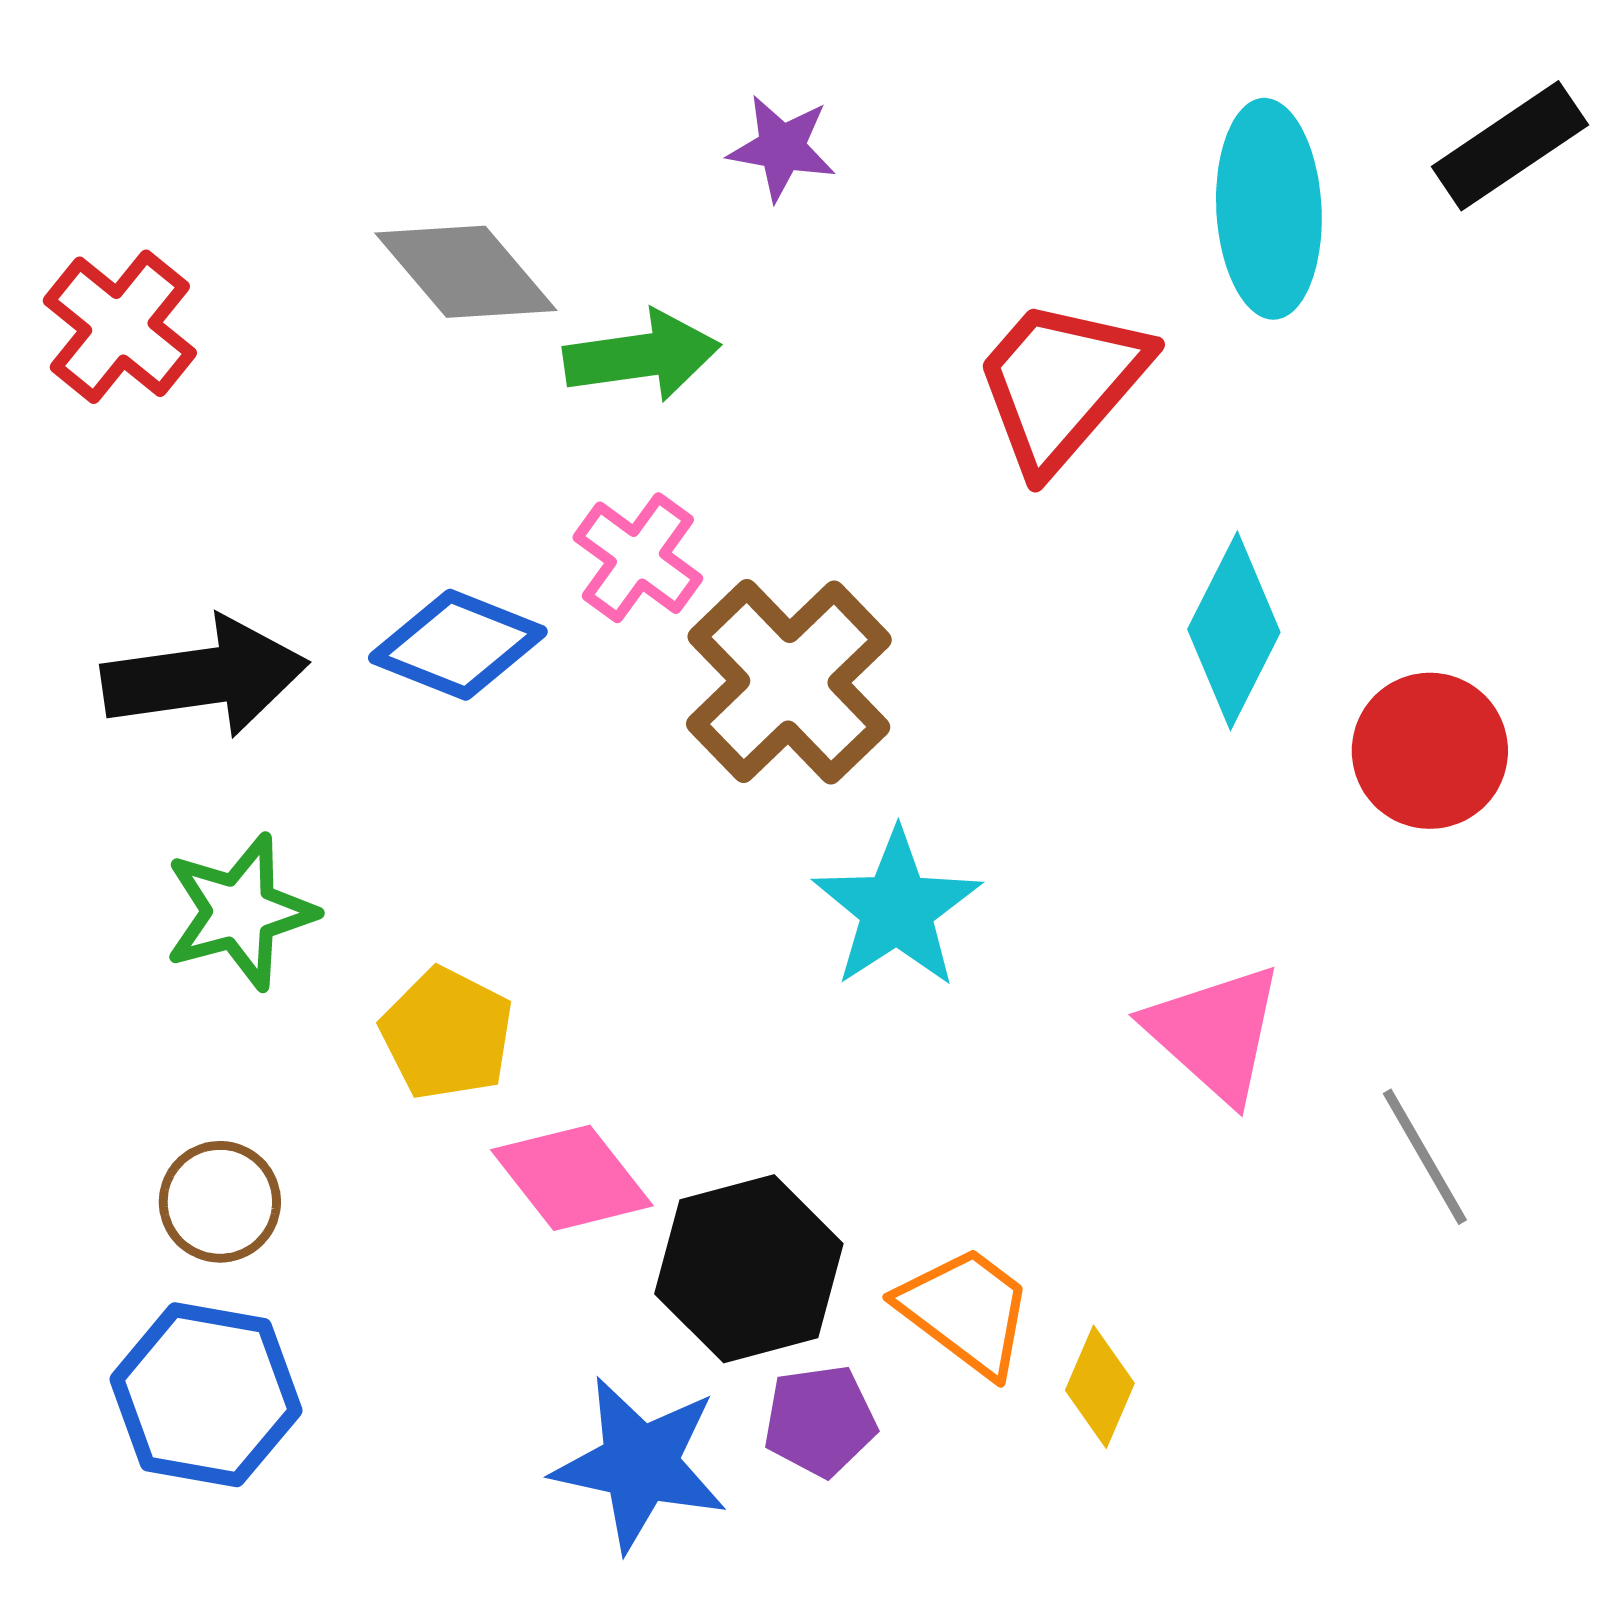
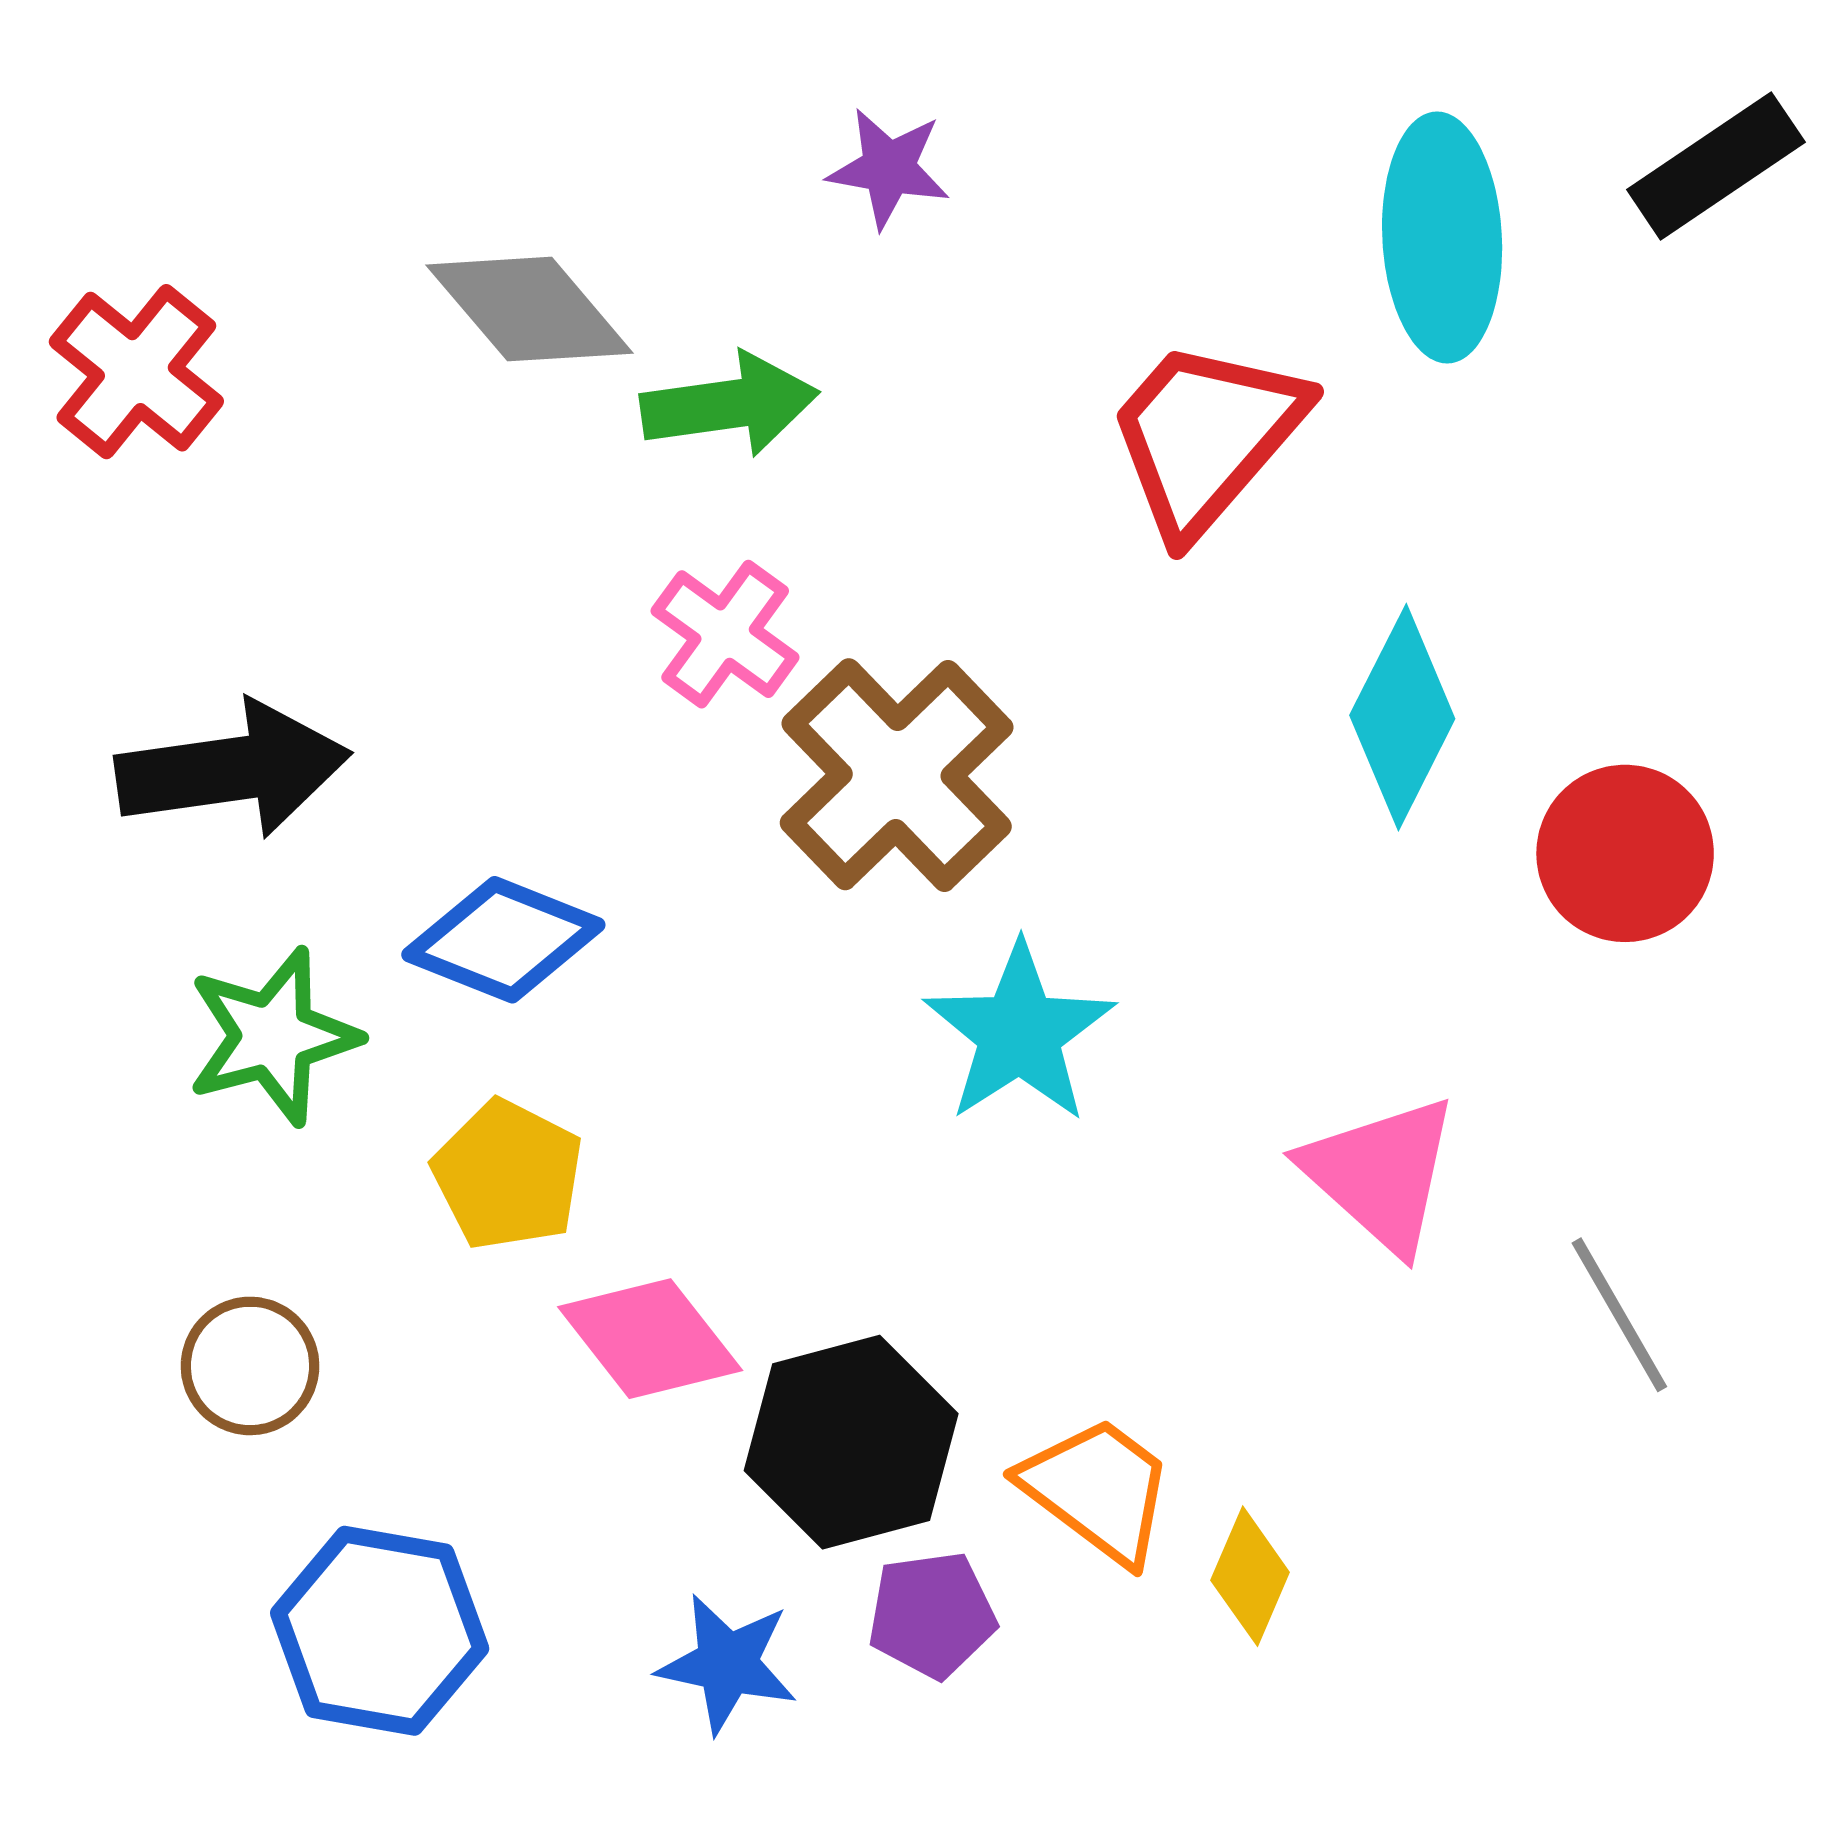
blue diamond: (458, 645) -> (503, 940), moved
blue hexagon: (206, 1395) -> (380, 1631), moved
blue star: (640, 1464) -> (727, 1664), size x0.7

